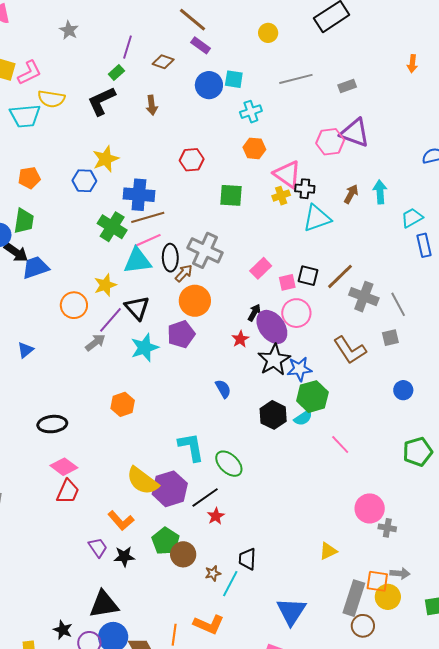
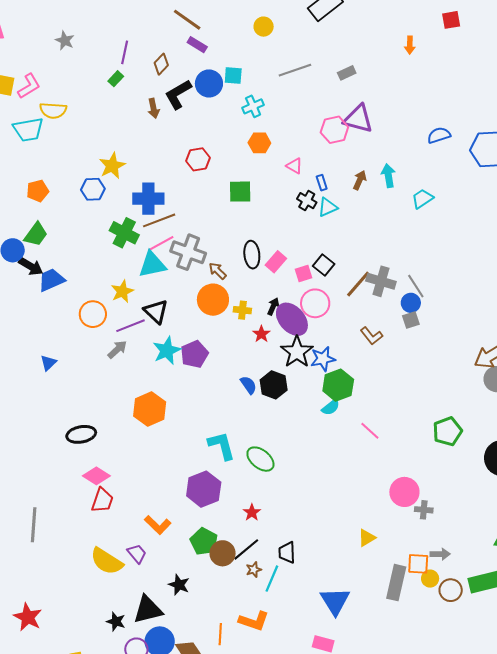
brown diamond: (163, 62) -> (161, 64), turned -60
black L-shape: (101, 101) -> (178, 94), moved
pink triangle: (287, 174) -> (294, 166), size x0.6
black cross: (305, 189) -> (307, 201), moved, turned 30
yellow cross: (281, 196) -> (242, 310), moved, turned 30
cyan triangle: (317, 218) -> (328, 207), size x0.7
green trapezoid: (24, 221) -> (36, 234), turned 32
blue rectangle: (424, 245) -> (322, 183), moved, size x0.7
gray cross: (205, 250) -> (188, 252), moved
black ellipse: (170, 258) -> (252, 255), moved
brown arrow: (184, 273) -> (218, 271), moved, turned -84
black square: (308, 276) -> (324, 265), turned 30
brown line: (340, 276) -> (358, 284), moved
purple line: (111, 320) -> (131, 326), turned 32
purple pentagon: (181, 334) -> (194, 354), moved
brown L-shape: (350, 350) -> (371, 336), size x0.7
blue circle: (403, 390) -> (411, 303), moved
orange hexagon: (123, 404) -> (150, 409), size x1.4
black hexagon: (273, 415) -> (274, 385), moved
yellow semicircle: (142, 481) -> (107, 561), moved
black line: (205, 498) -> (246, 549), moved
black star: (124, 557) -> (179, 585), moved, turned 30
yellow circle: (388, 597) -> (430, 579), size x0.7
brown circle: (363, 626) -> (451, 590), moved
black star: (63, 630) -> (116, 622), moved

